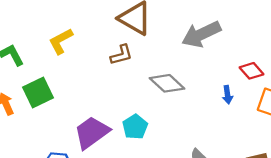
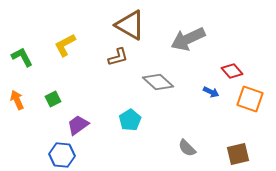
green square: (38, 92) -> (53, 99), moved, size x0.6
blue arrow: (228, 95) -> (211, 92), turned -56
purple trapezoid: (92, 132) -> (78, 125), moved, size x0.7

